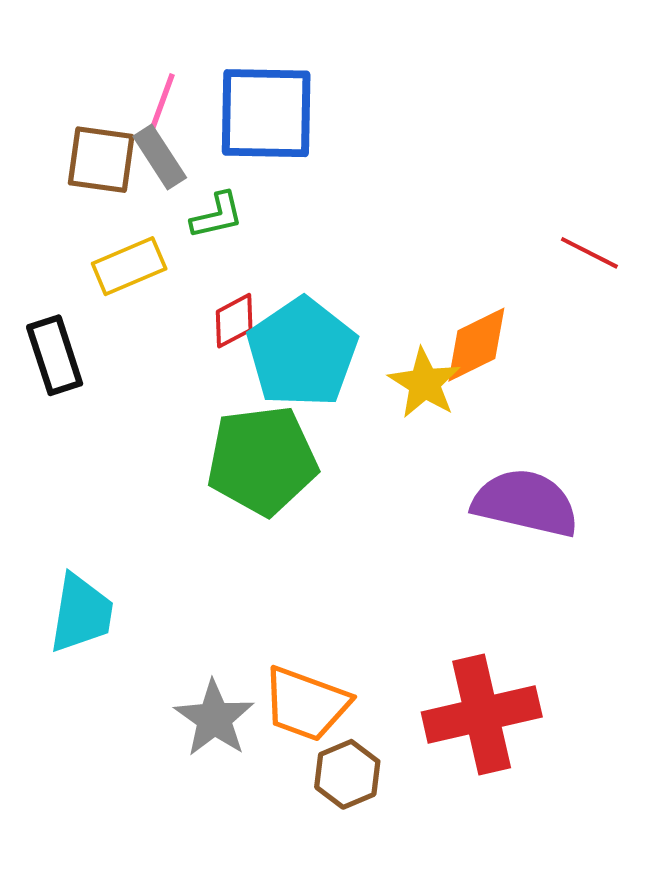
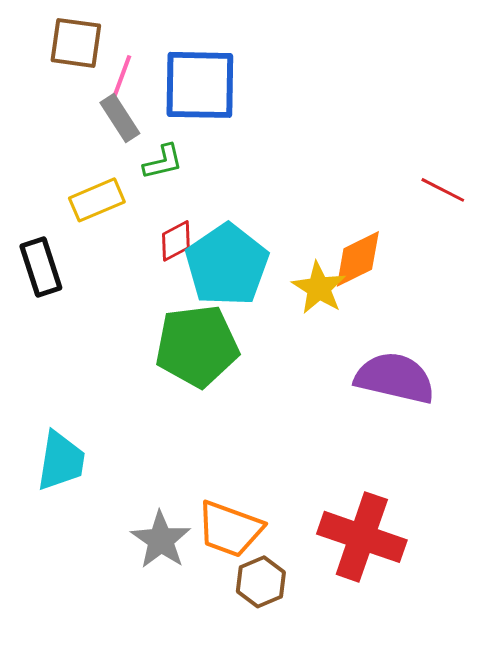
brown square: (101, 160) -> (76, 43), moved
red cross: (482, 714) -> (362, 537), turned 32

